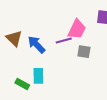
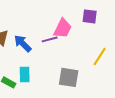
gray square: (84, 52) -> (69, 77), moved, size x1.5

